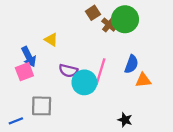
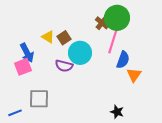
brown square: (93, 13) -> (64, 38), moved
pink line: (100, 72) -> (113, 41), moved
orange triangle: (143, 80) -> (134, 75), turned -49
cyan circle: (84, 82) -> (80, 53), moved

